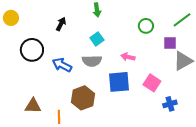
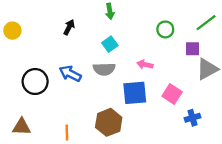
yellow circle: (11, 18) -> (12, 31), moved
black circle: (32, 50) -> (35, 82), moved
brown hexagon: (83, 98) -> (109, 122), moved
brown triangle: (33, 106) -> (22, 127), moved

